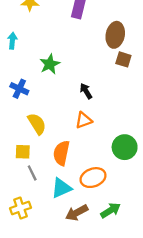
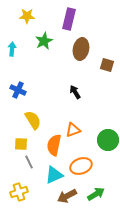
brown ellipse: (115, 35) -> (81, 49), moved
green star: (50, 64) -> (44, 41), moved
orange triangle: (84, 120) -> (73, 130), moved

